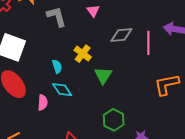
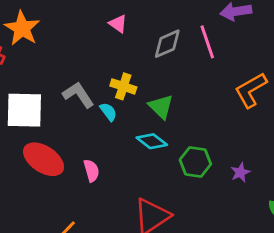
gray L-shape: (57, 17) -> (78, 95), moved
cyan semicircle: (57, 66) -> (108, 112), moved
cyan diamond: (62, 90) -> (152, 141), moved

